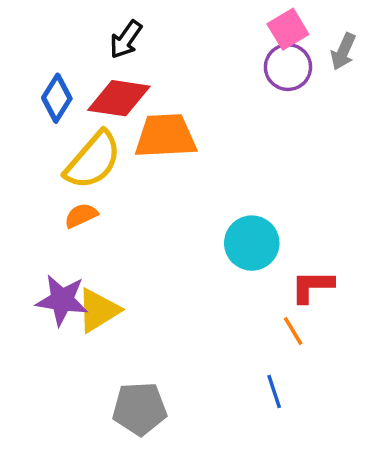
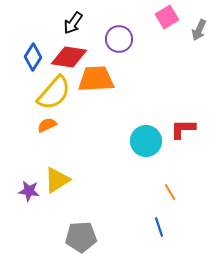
purple circle: (288, 67) -> (119, 39), moved
red L-shape: (312, 286) -> (183, 129), moved
purple star: (62, 300) -> (29, 191), moved, size x0.7

